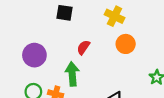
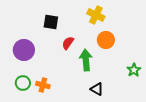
black square: (64, 13) -> (51, 22), moved
green arrow: (72, 74) -> (86, 60), moved

